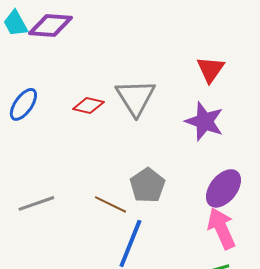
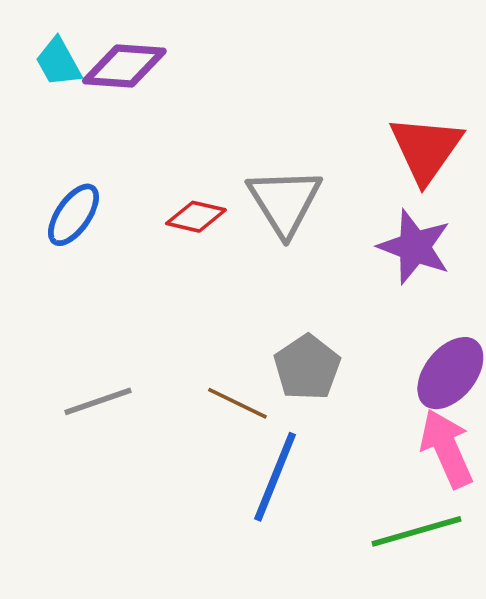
red triangle: (210, 69) -> (426, 149), size x1.4

